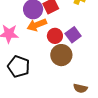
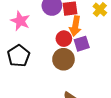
orange arrow: (37, 25) -> (75, 26), moved, turned -78

